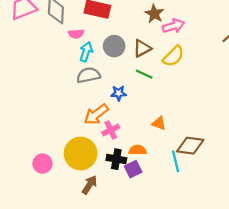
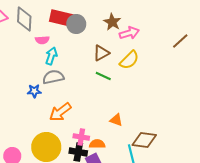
gray circle: (114, 46) -> (76, 24), moved
blue star: (119, 93) -> (34, 91), moved
pink cross: (111, 130) -> (81, 137), moved, turned 35

